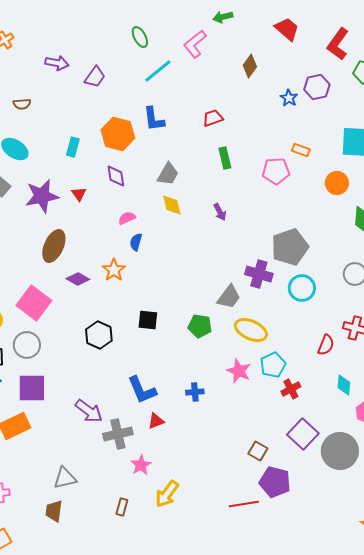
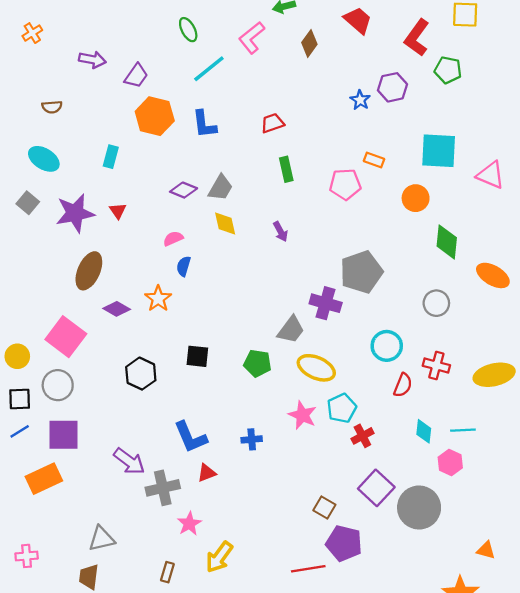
brown diamond: (250, 66) -> (309, 43), moved
orange hexagon: (118, 134) -> (155, 116), moved
purple diamond: (116, 176) -> (184, 190), moved, turned -60
cyan circle: (302, 288) -> (387, 346), moved

